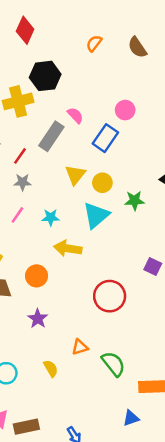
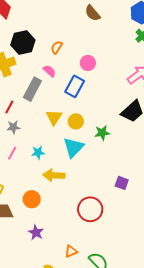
orange semicircle: (94, 43) -> (57, 47), moved

